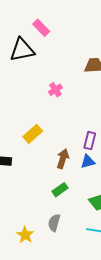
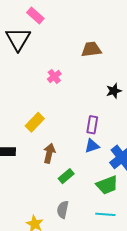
black triangle: (22, 50) -> (18, 39), turned -44
brown arrow: (63, 159) -> (49, 153), moved

